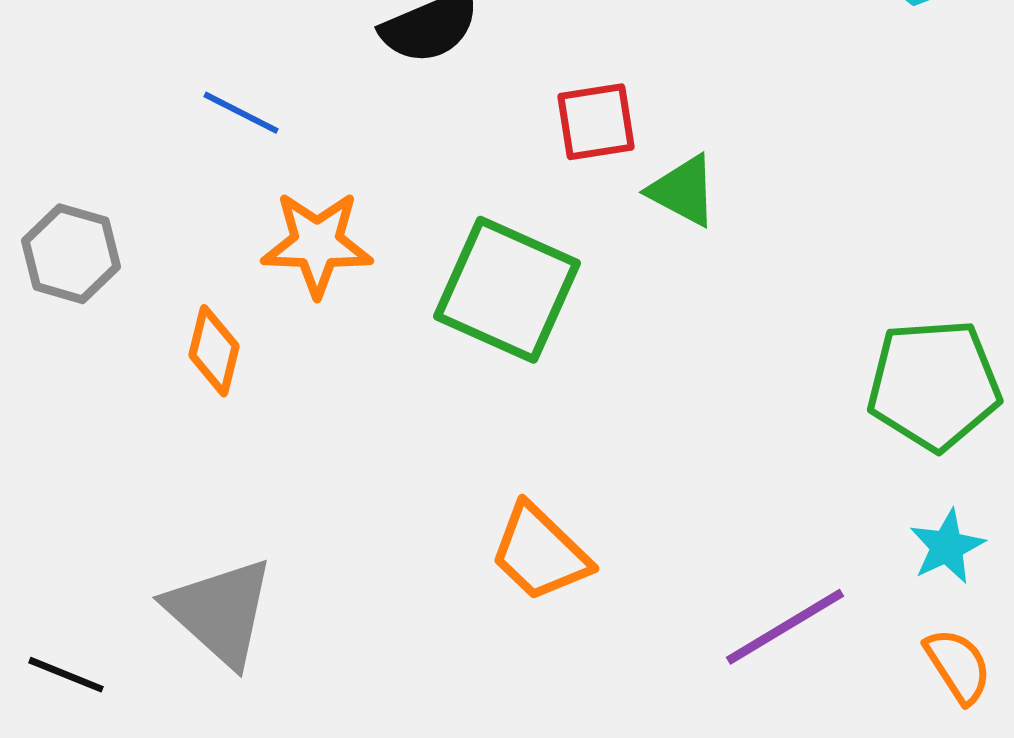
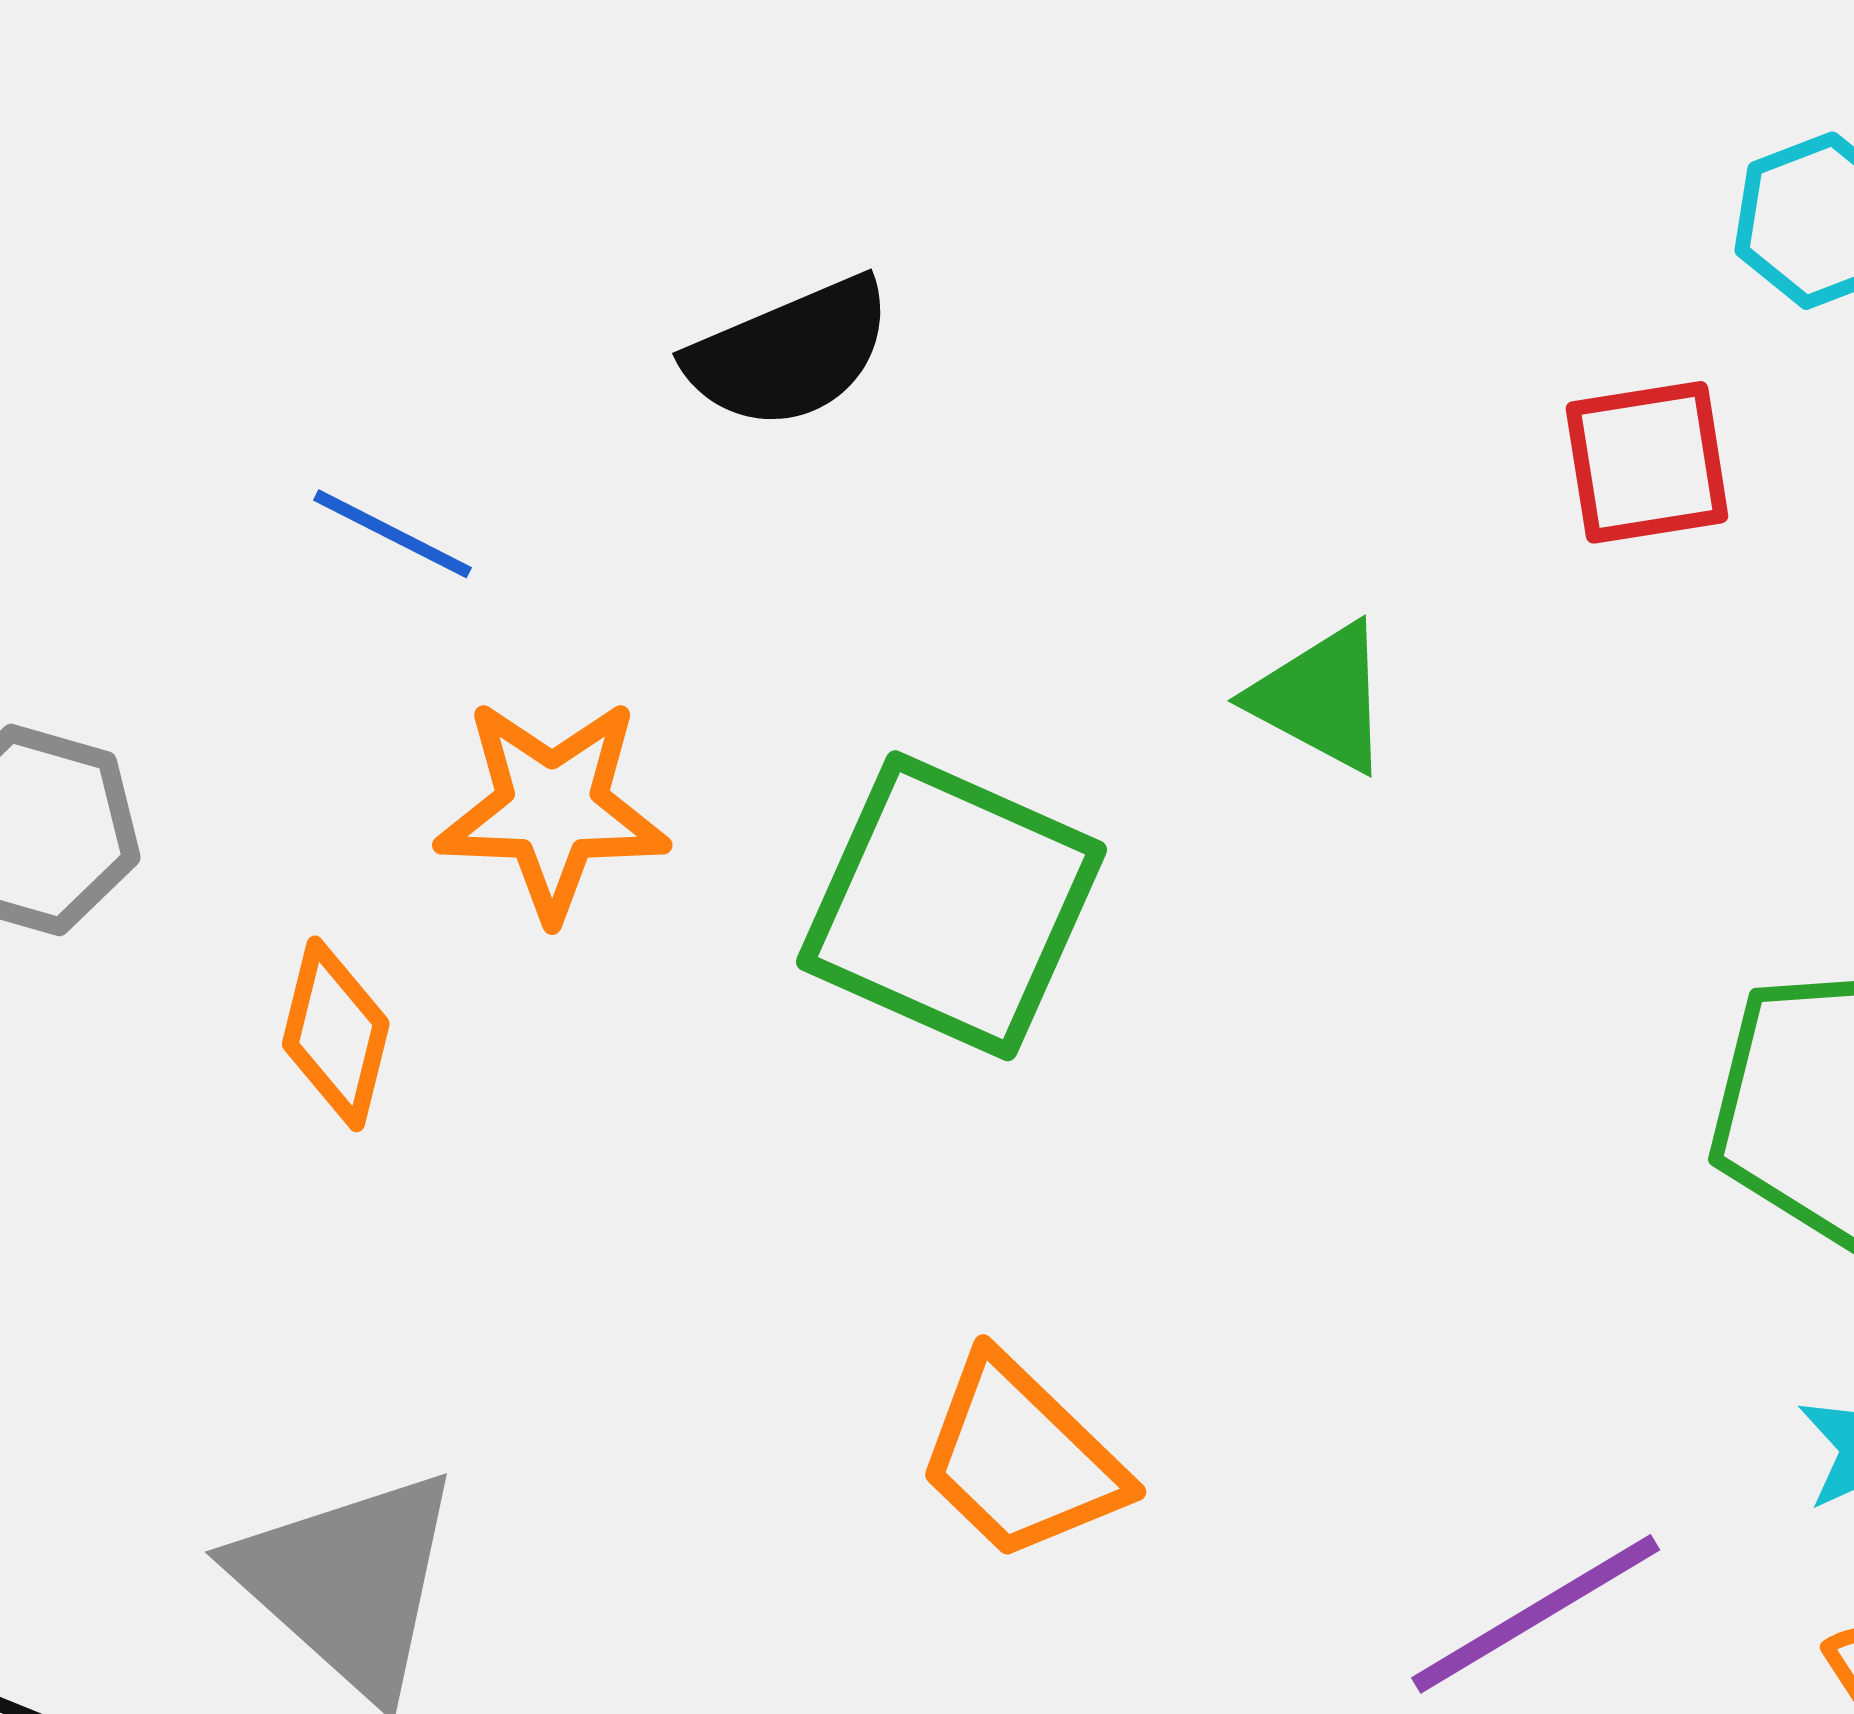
red square: (596, 122) -> (1647, 462), moved

